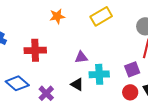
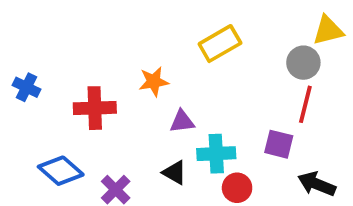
orange star: (57, 16) -> (154, 82), moved
purple square: (132, 69) -> (279, 144), turned 35
red circle: (130, 92) -> (237, 188), moved

